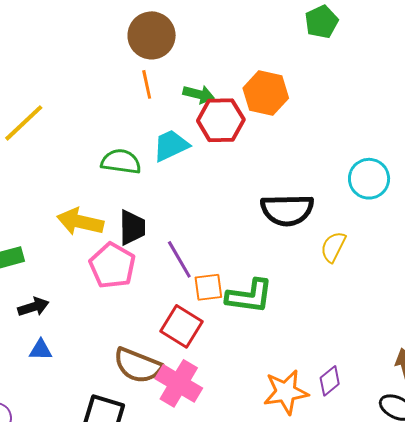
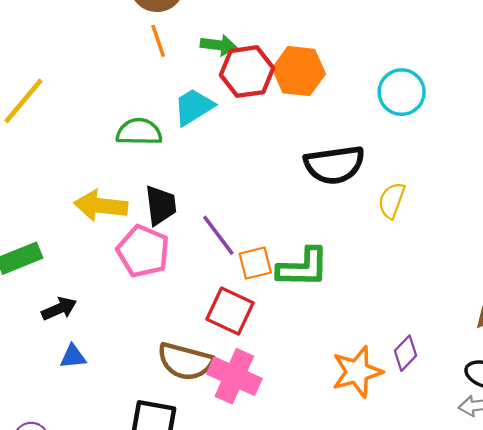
orange hexagon: (266, 93) -> (299, 71), moved
cyan circle: (369, 179) -> (402, 92), moved

